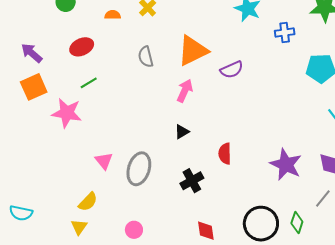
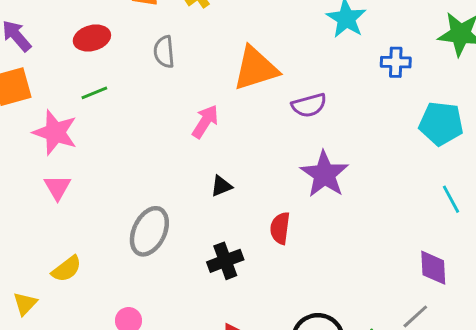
gray semicircle: (146, 57) -> (164, 52), moved
pink arrow: (185, 91) -> (205, 122), moved
pink triangle: (104, 161) -> (58, 187), moved
purple star: (286, 165) -> (324, 174), moved
yellow triangle: (79, 227) -> (25, 304), moved

